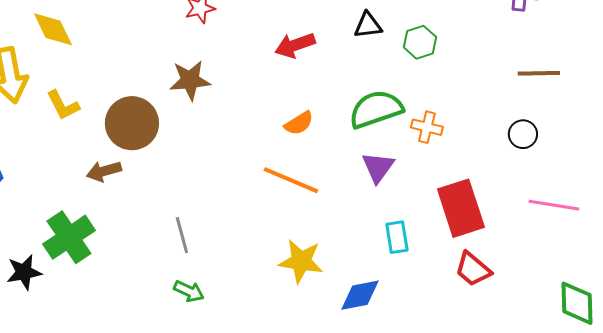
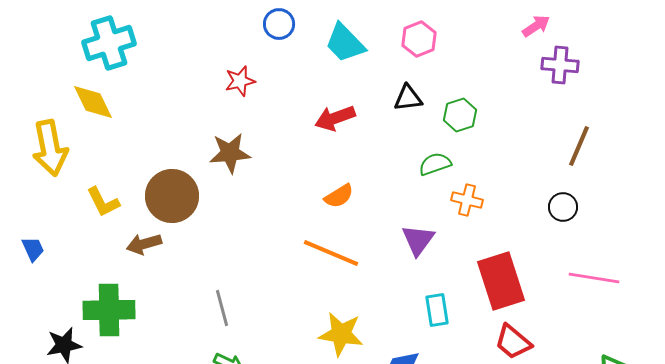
brown line: (539, 73) -> (579, 146), turned -66
yellow L-shape: (63, 105) -> (103, 202), moved
green semicircle: (376, 109) -> (435, 164), moved, size x0.6
green cross: (69, 237) -> (109, 310), turned 33

